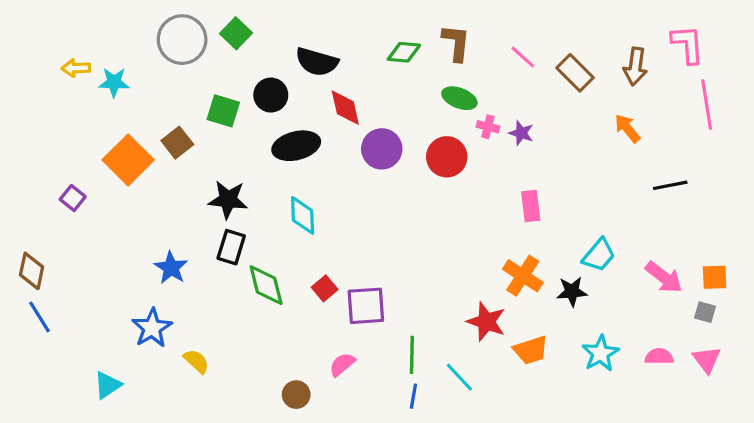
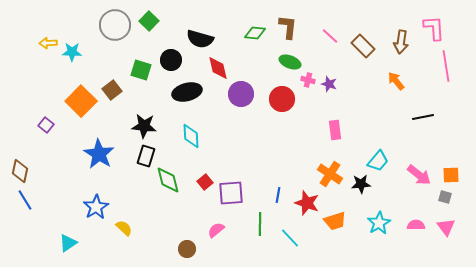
blue star: (171, 268) -> (99, 154), moved, size x1.4
blue line: (413, 396) -> (278, 195), moved

